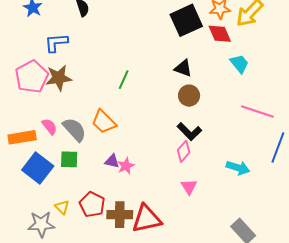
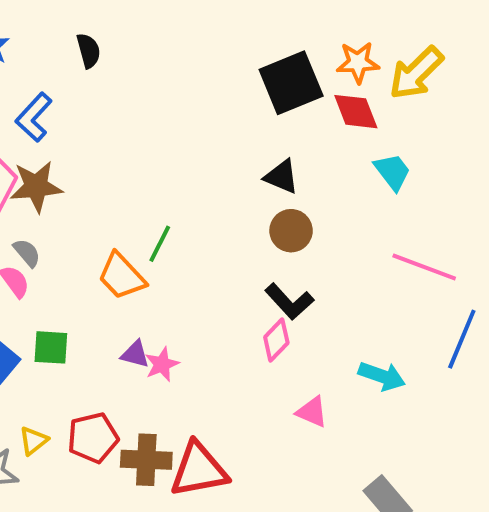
blue L-shape: (56, 43) -> (34, 117), turned -45
green line: (124, 80) -> (160, 244), moved
gray semicircle: (74, 130) -> (27, 253), moved, size x0.6
pink triangle: (189, 187) -> (312, 412), moved, turned -36
red pentagon: (92, 204) -> (93, 438), turned 30
yellow triangle: (62, 207) -> (33, 441), turned 35

